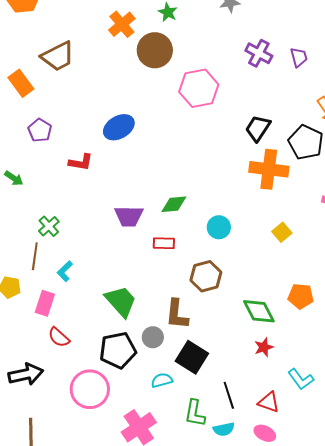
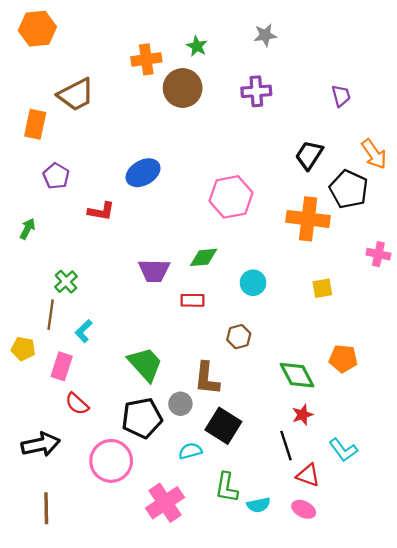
orange cross: (122, 24) -> (146, 59), turned 32
purple cross: (259, 53) -> (256, 91), moved, turned -32
orange rectangle: (21, 83) -> (35, 124), turned 48
pink hexagon: (199, 88) -> (231, 197), moved
black trapezoid: (258, 128) -> (309, 155), moved
green arrow: (14, 178) -> (28, 229), turned -96
yellow square: (282, 232) -> (322, 288), turned 30
brown hexagon: (206, 276) -> (239, 337), size x0.7
black line: (229, 395) -> (286, 446), moved

